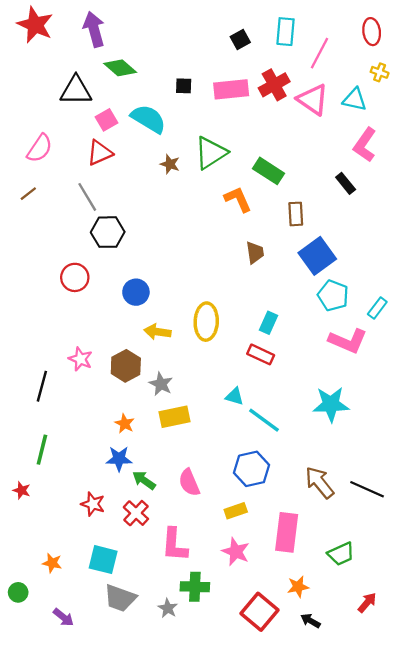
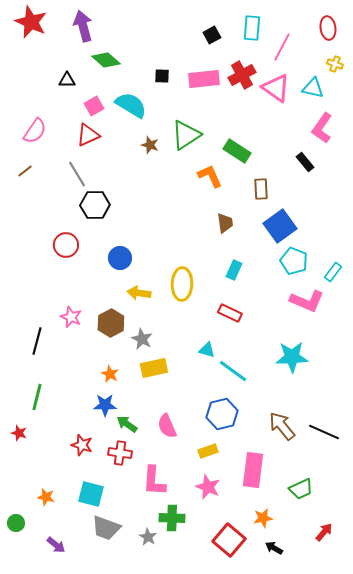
black triangle: (76, 90) -> (67, 80), size x0.6
cyan rectangle: (269, 323) -> (234, 270), moved
red cross: (136, 513) -> (120, 453), turned -35

